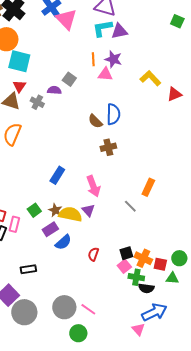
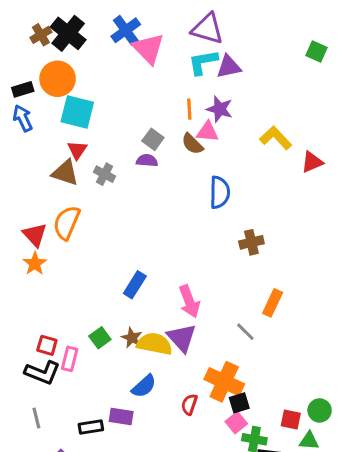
purple semicircle: (54, 90) -> (147, 161), moved
brown semicircle: (95, 121) -> (192, 144), moved
brown cross: (108, 147) -> (251, 242), moved
purple triangle: (88, 210) -> (182, 338), size x1.5
purple rectangle: (50, 229) -> (121, 416), moved, turned 42
orange cross: (143, 258) -> (224, 382), moved, size x1.4

